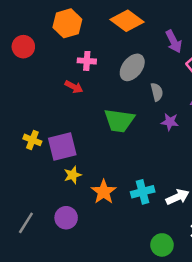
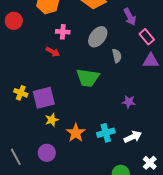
purple star: (170, 122) -> (129, 102), moved
gray line: (26, 223) -> (16, 157), turned -60

